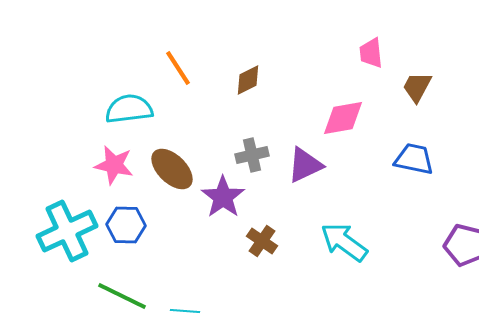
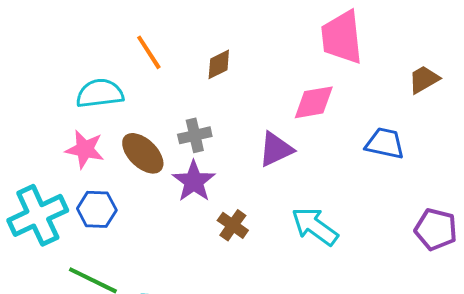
pink trapezoid: (371, 53) -> (342, 37), size x1.8
brown trapezoid: (417, 87) -> (424, 79), moved, turned 32
gray cross: (252, 155) -> (195, 135), moved

